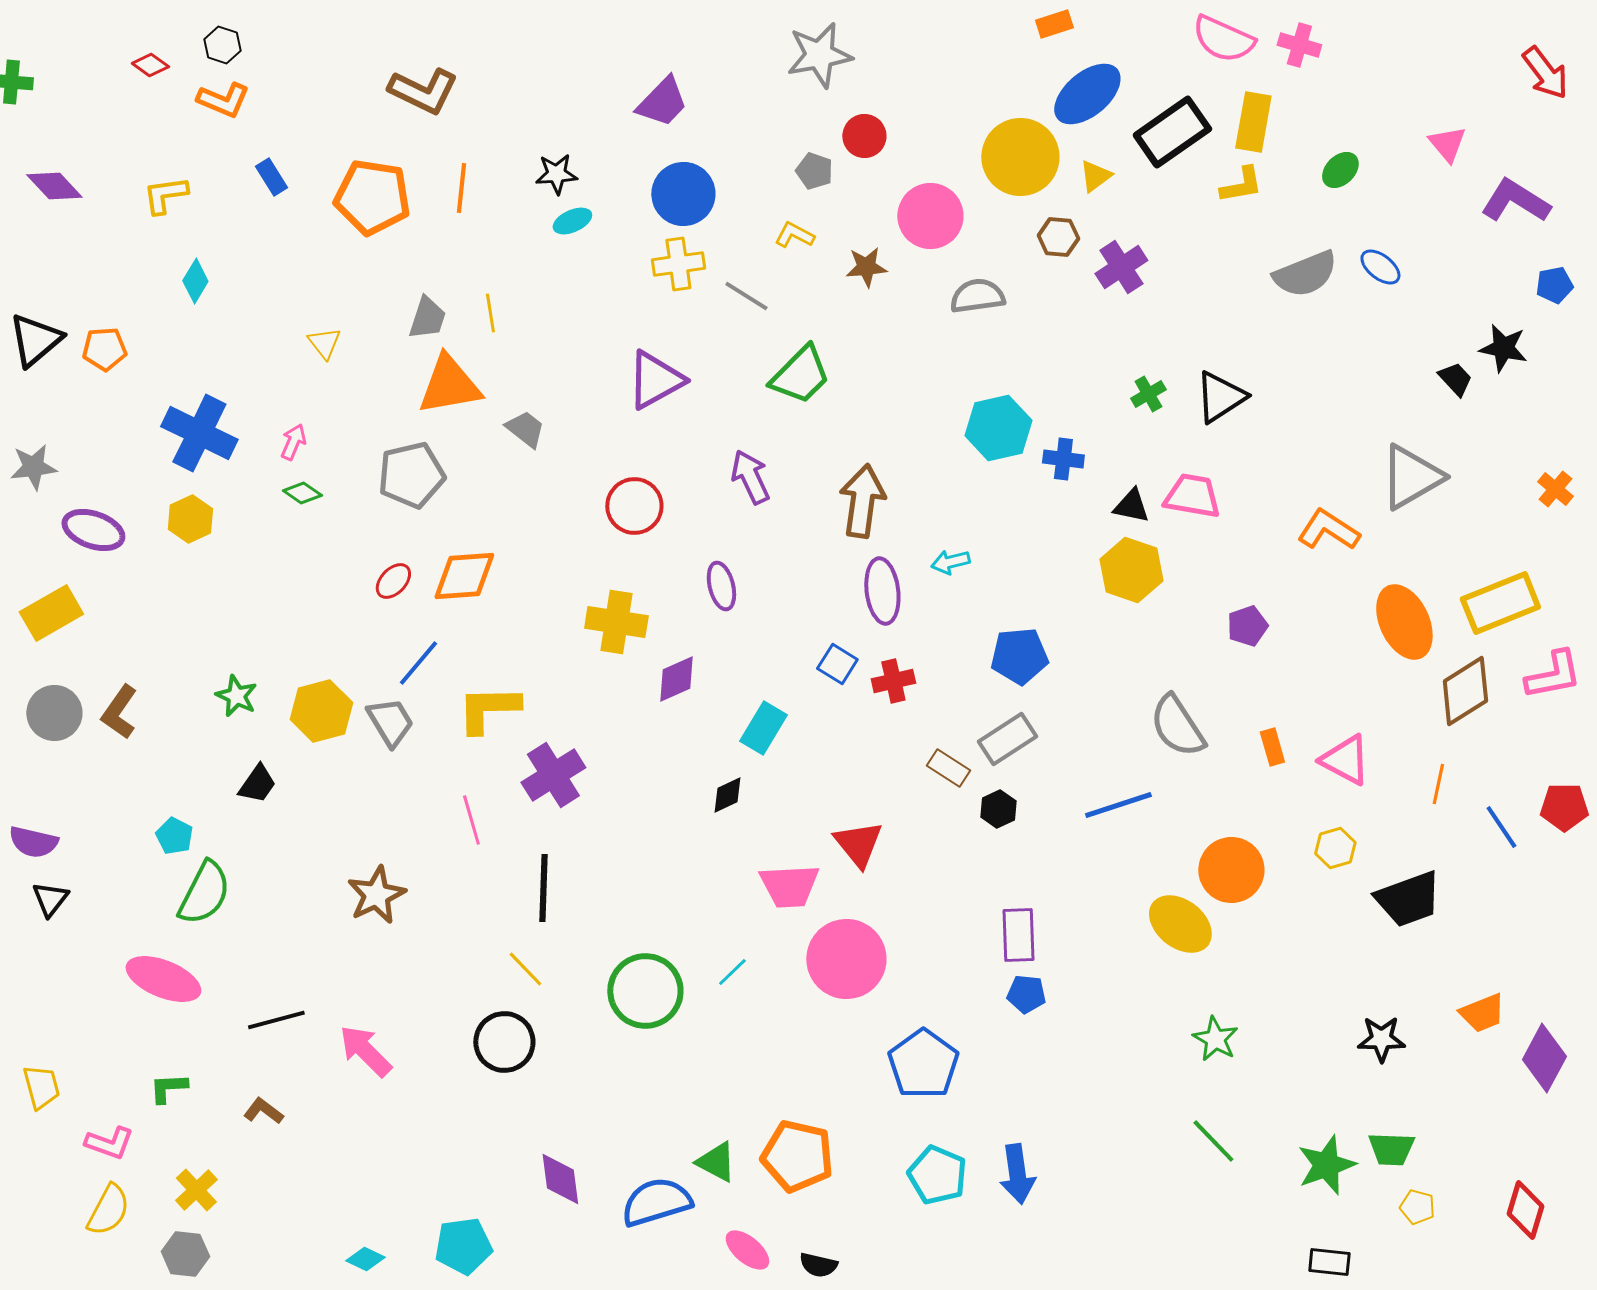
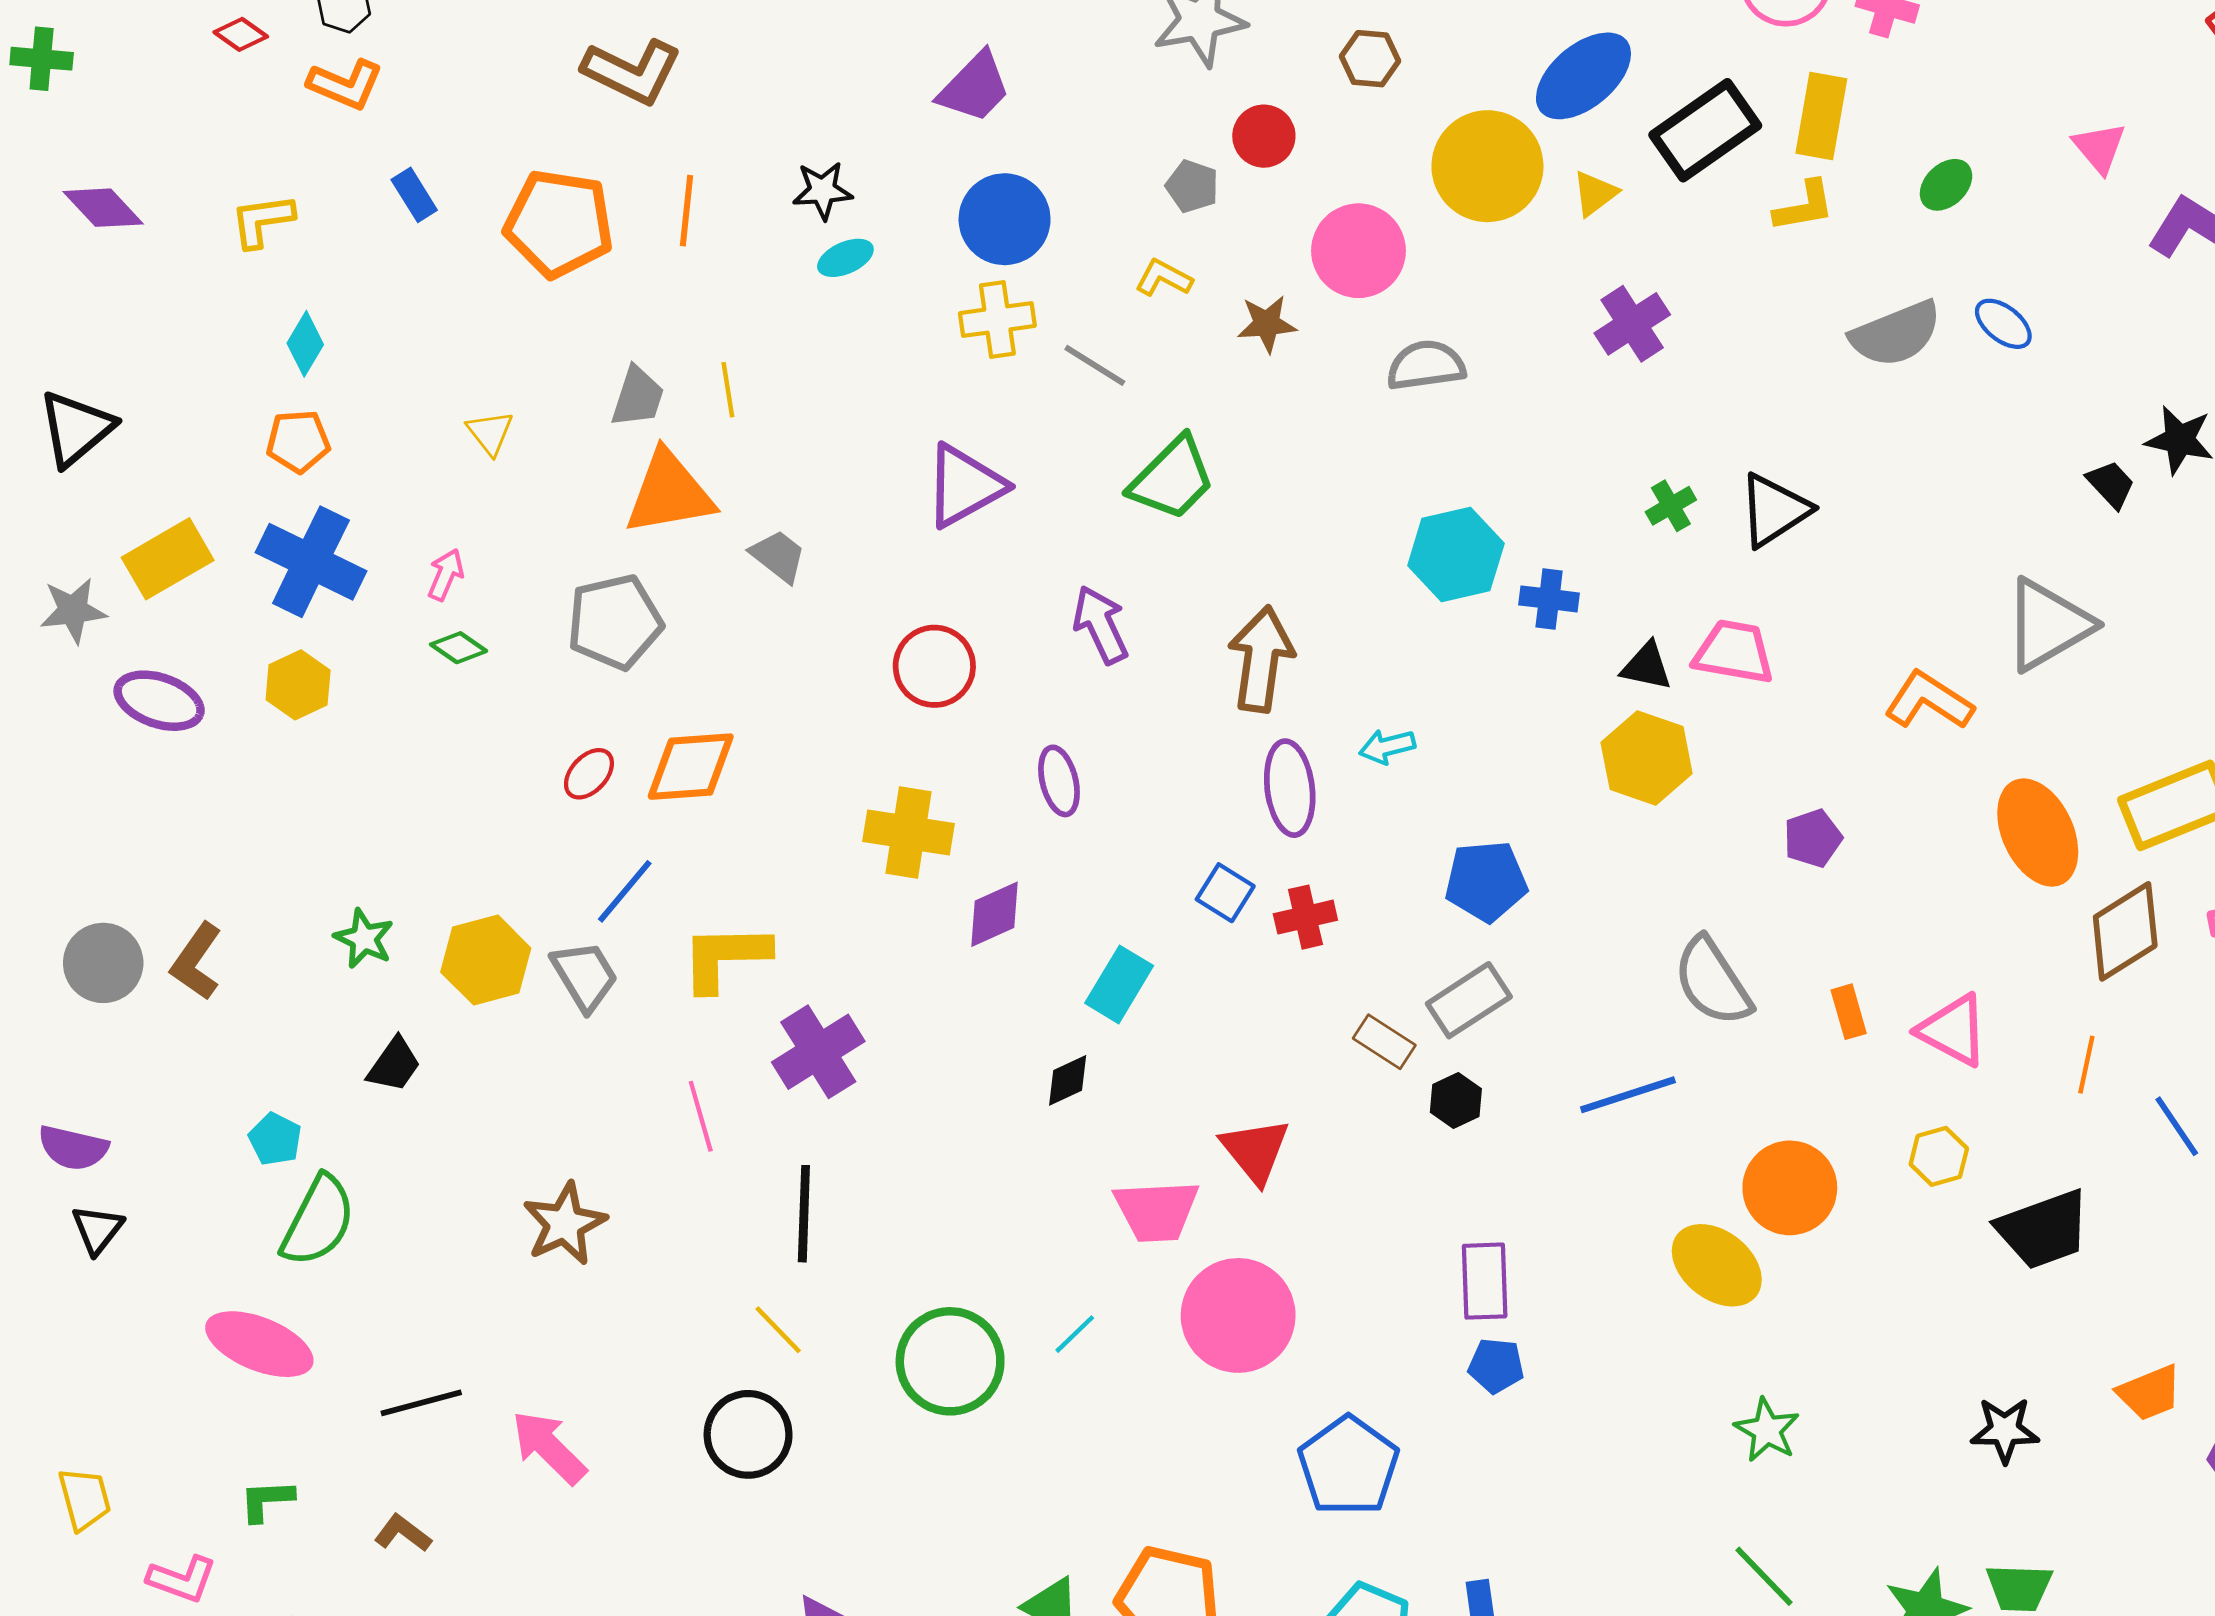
brown hexagon: (1058, 237) -> (1370, 59), moved
orange pentagon: (104, 349) -> (298, 441), moved
yellow rectangle: (51, 613) -> (168, 559), moved

